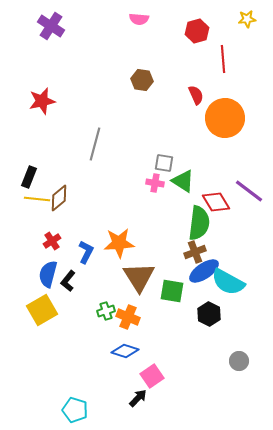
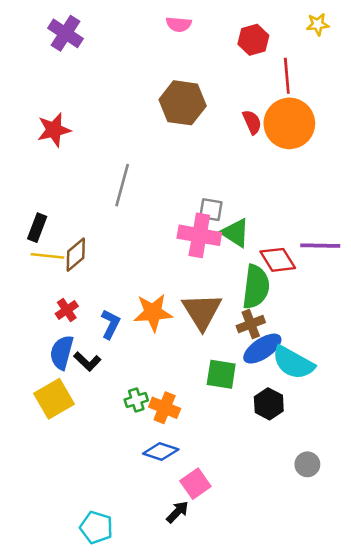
brown hexagon: (142, 80) -> (183, 103), size x1.6
orange circle: (225, 118) -> (289, 123), moved
pink cross: (155, 183) -> (199, 235), size x1.8
purple line: (249, 191) -> (320, 246), turned -36
brown triangle: (139, 277) -> (202, 311), moved
black L-shape: (68, 281) -> (87, 361), turned -85

